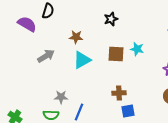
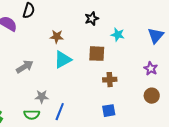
cyan star: (137, 49) -> (118, 35), moved
gray arrow: (46, 56) -> (25, 67), moved
brown cross: (119, 93) -> (110, 80), moved

